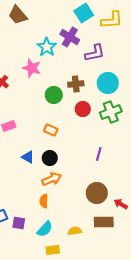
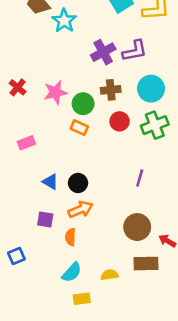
purple cross: (70, 37) -> (103, 52), moved, turned 30
cyan star: (47, 47) -> (64, 21), moved
pink star: (32, 68) -> (55, 92), moved, turned -30
orange rectangle: (51, 130) -> (79, 128), moved
purple square: (19, 223) -> (45, 219), moved

